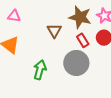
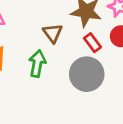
green arrow: (40, 70) -> (37, 64), moved

